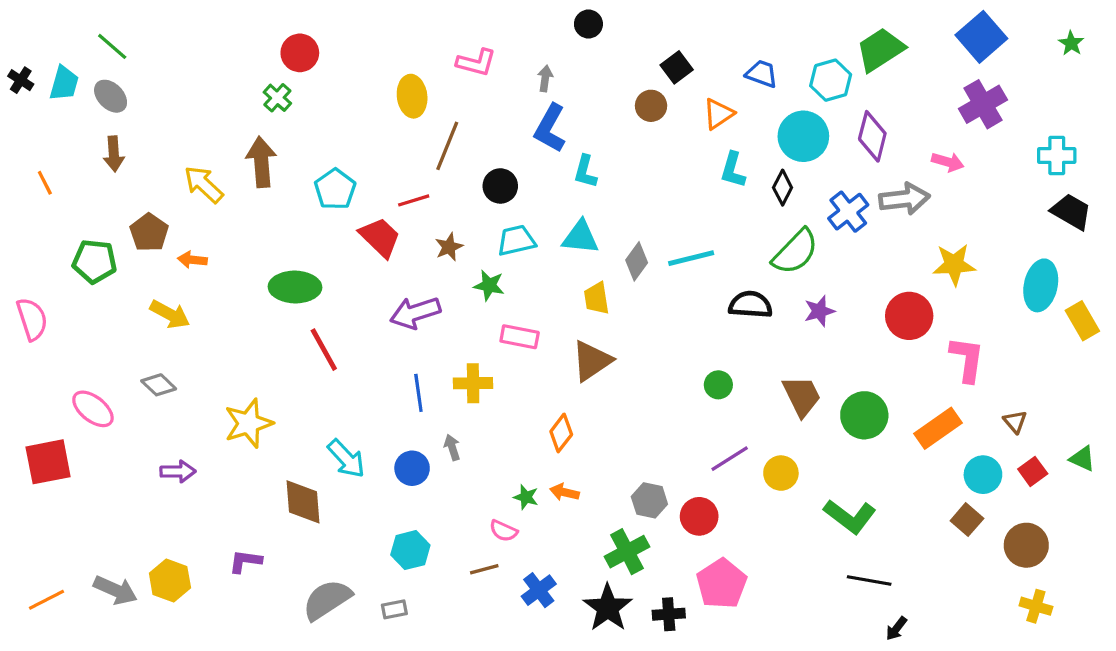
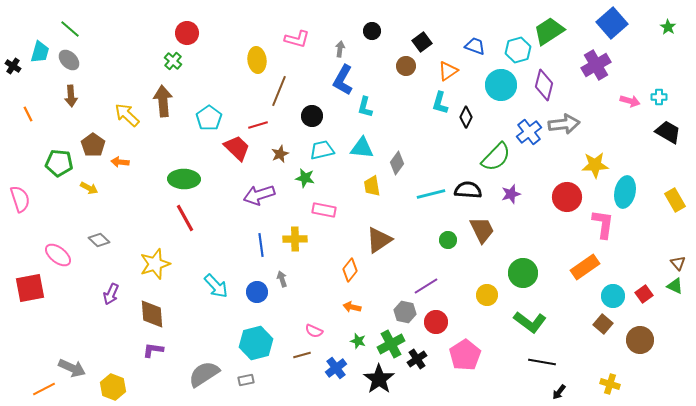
black circle: (588, 24) -> (372, 31), moved
black cross: (21, 80) -> (13, 66), moved
purple cross: (983, 104) -> (596, 65), moved
cyan cross: (1057, 156) -> (659, 97), size x0.7
pink arrow: (948, 162) -> (630, 101), moved
cyan L-shape: (733, 170) -> (440, 103), moved
black diamond: (783, 188) -> (466, 117), moved
cyan line: (691, 258) -> (431, 194), moved
cyan ellipse: (1041, 285) -> (625, 192), moved
yellow arrow: (170, 314) -> (89, 188), moved, size x0.7
red line: (324, 350) -> (185, 218), moved
brown triangle: (592, 361) -> (379, 240), moved
brown trapezoid: (802, 396) -> (482, 230), moved
green circle: (864, 415) -> (523, 273), moved
brown triangle: (1015, 422) -> (678, 263), moved
purple line: (730, 459) -> (426, 286), moved
purple arrow: (178, 471) -> (111, 294), turned 115
green star: (526, 497) -> (358, 341), moved
brown diamond: (303, 502) -> (152, 314), moved
cyan hexagon: (410, 550) -> (256, 343), size x1.4
yellow hexagon: (170, 580) -> (113, 387), moved
pink pentagon: (722, 584) -> (465, 355), moved
orange line: (46, 600) -> (44, 389), moved
yellow cross: (1036, 606) -> (610, 384), moved
black cross: (669, 614) -> (417, 359), moved, turned -30

